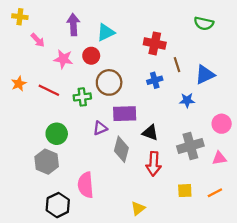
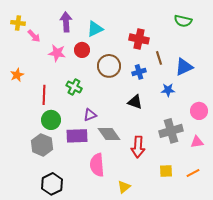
yellow cross: (20, 17) -> (18, 23), moved
brown circle: (109, 82) -> (109, 66), moved
red line: (49, 90) -> (44, 95), moved, turned 66
green cross: (82, 97) -> (74, 87), turned 35
purple rectangle: (125, 114) -> (77, 136), moved
black triangle: (150, 133) -> (135, 102), moved
gray diamond: (121, 149) -> (109, 134), turned -50
pink semicircle: (86, 185) -> (97, 165), moved

